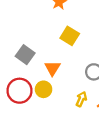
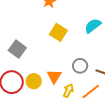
orange triangle: (52, 68) -> (54, 76), moved

